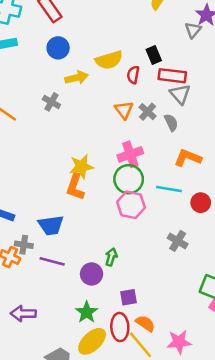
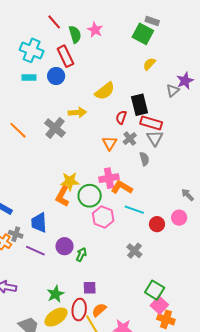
blue circle: (58, 48) -> (56, 76), moved
black rectangle: (154, 55) -> (139, 105), size x1.5
yellow semicircle: (109, 60) -> (105, 91), moved, turned -30
gray cross: (51, 102) -> (55, 128), size x1.5
gray cross: (148, 112) -> (130, 139), moved
orange L-shape: (188, 158) -> (122, 187), moved
green circle: (129, 179) -> (90, 196), moved
blue trapezoid: (51, 225) -> (39, 223), turned 85
purple circle: (92, 274) -> (65, 246), moved
orange semicircle: (145, 323) -> (99, 310), turned -84

